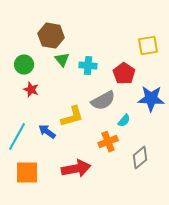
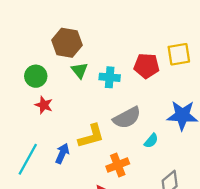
red pentagon: (124, 74) -> (147, 66), moved, turned -30
blue arrow: (47, 132) -> (62, 153), turned 78
orange cross: (108, 142) -> (118, 165), moved

